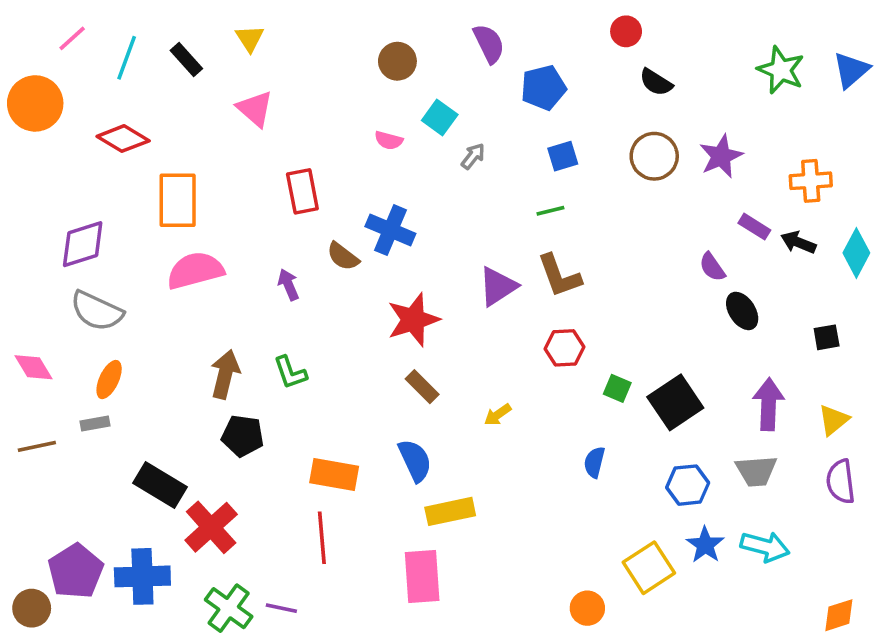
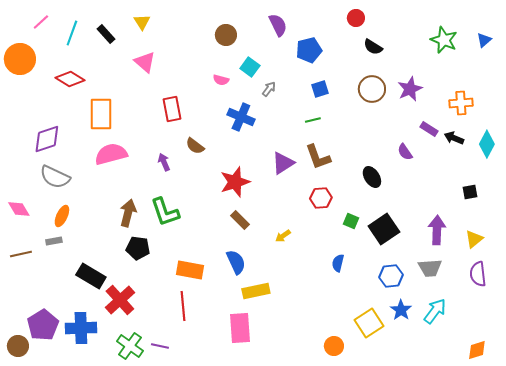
blue triangle: (851, 70) -> (484, 40), size x0.7
blue cross: (390, 230) -> (241, 117), moved
black ellipse: (742, 311) -> (372, 177), moved
green L-shape: (290, 372) -> (165, 212), size x1.5
cyan arrow: (765, 547) -> (435, 311), turned -68

